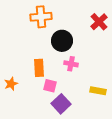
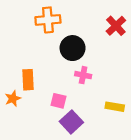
orange rectangle: (39, 68) -> (28, 80), moved

